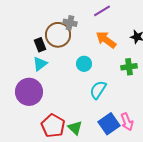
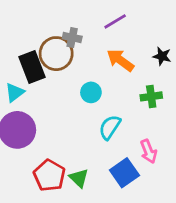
black rectangle: (40, 45) -> (32, 67), size x1.6
cyan triangle: (40, 64) -> (15, 92), moved
pink arrow: (127, 122) -> (149, 151), moved

